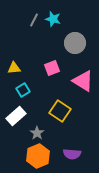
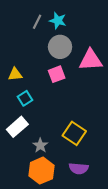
gray circle: (75, 43) -> (60, 47), moved
pink triangle: (83, 81) -> (91, 60), moved, turned -35
yellow square: (60, 111) -> (74, 133), moved

